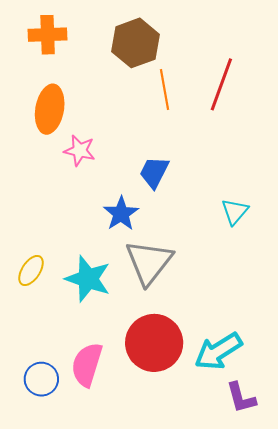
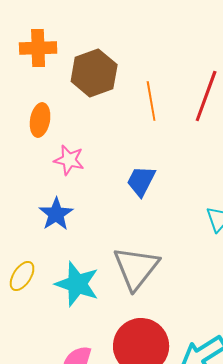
brown hexagon: (136, 43) -> (94, 73), moved
orange ellipse: (50, 109) -> (40, 120), size x0.7
blue star: (121, 214) -> (56, 214), moved

